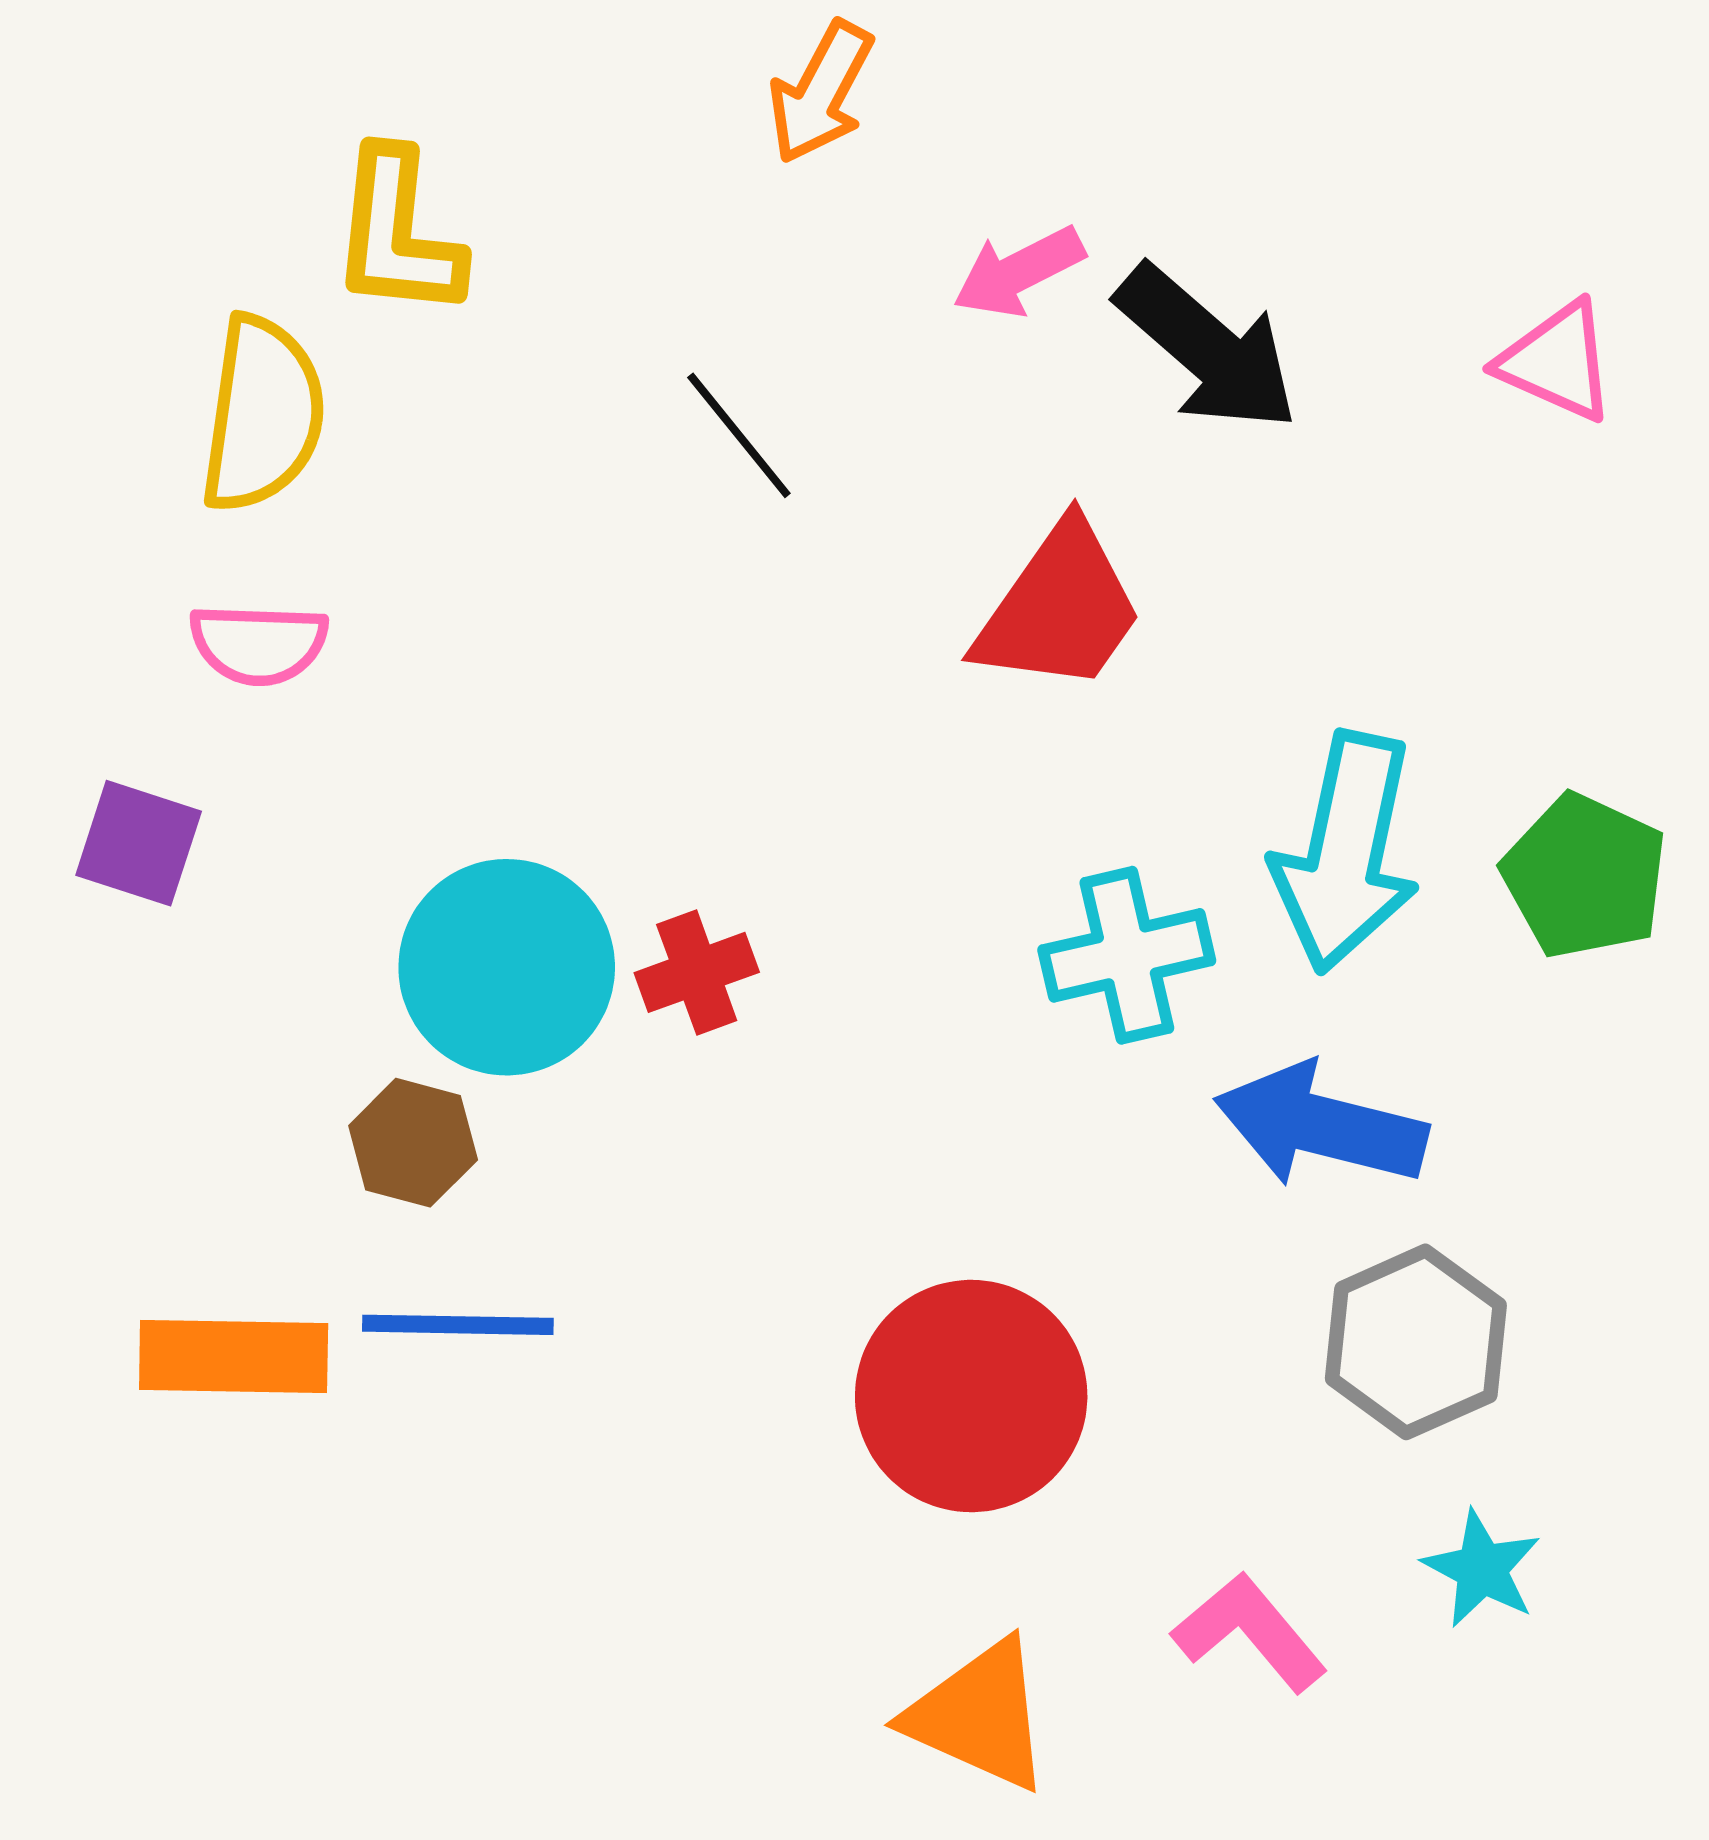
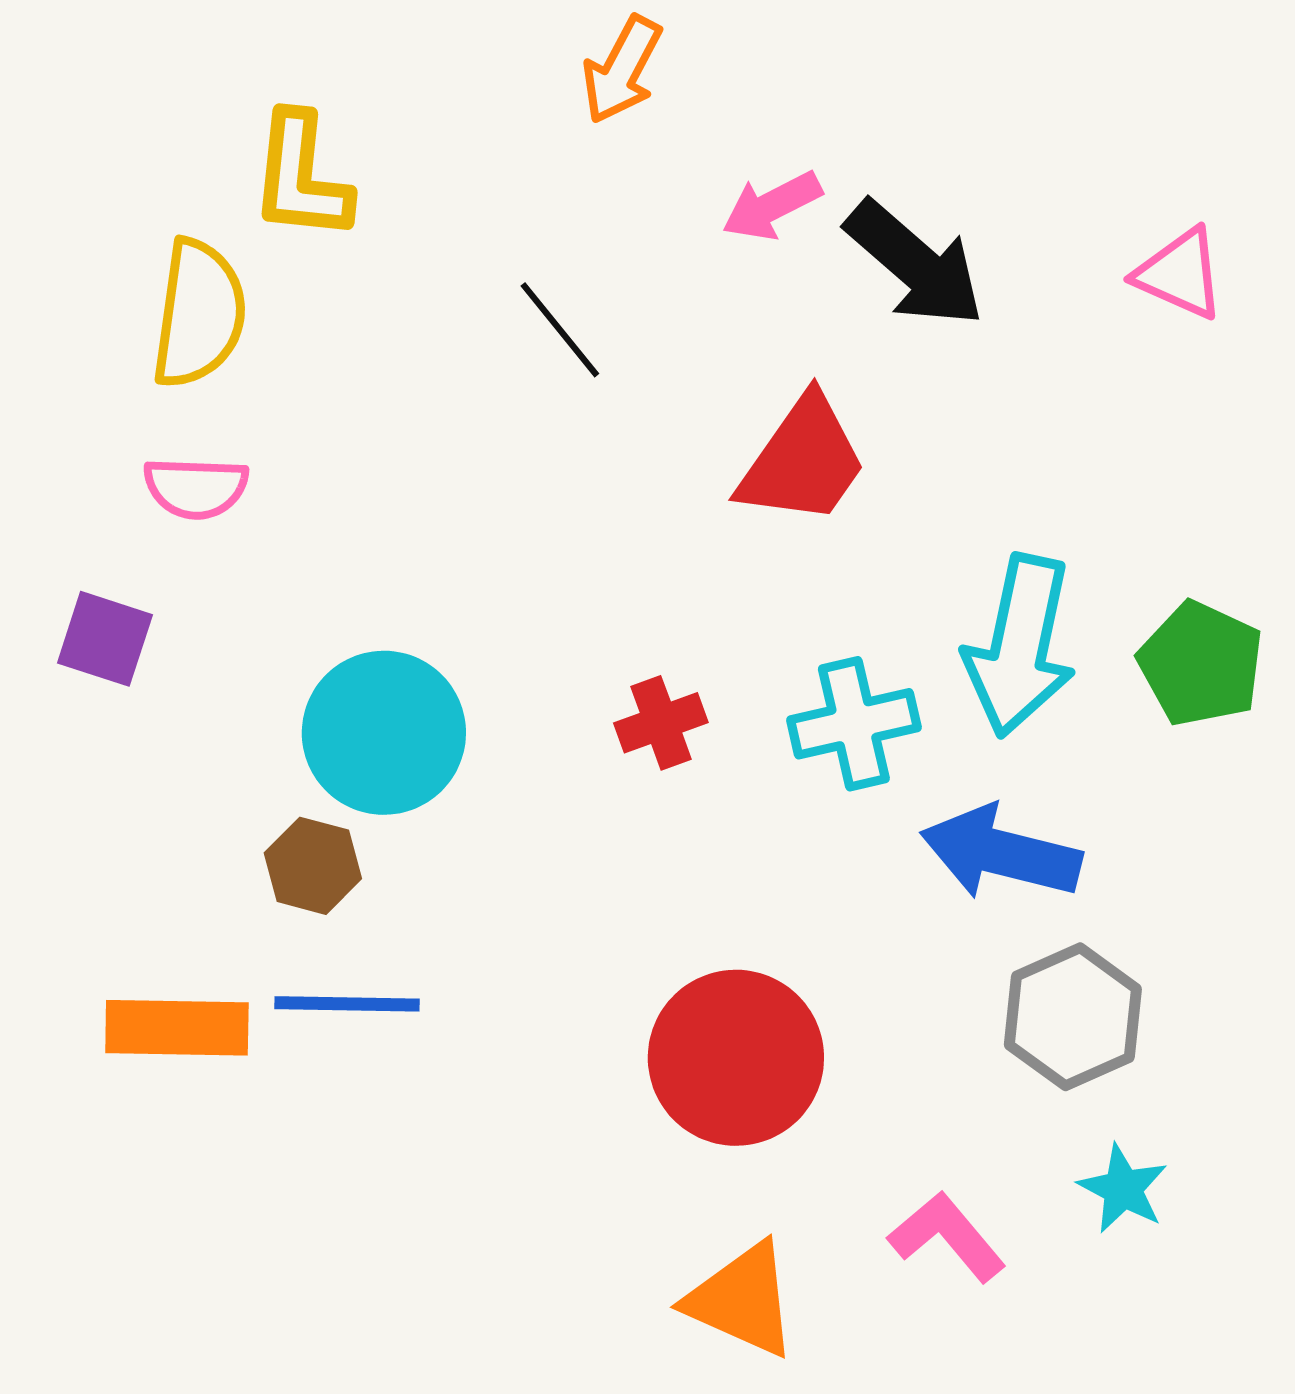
red cross: (697, 972) -> (661, 723), moved

